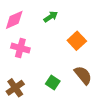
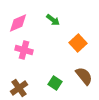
green arrow: (51, 17) -> (53, 20), turned 72

